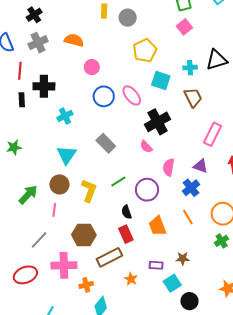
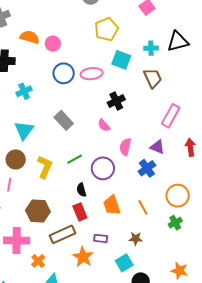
orange semicircle: (74, 40) -> (30, 37), moved
pink ellipse: (132, 95) -> (92, 74), turned -60
black cross: (158, 122) -> (116, 101), size x0.7
orange line: (188, 217) -> (143, 207), moved
purple rectangle: (156, 265) -> (101, 238), moved
orange star: (131, 279) -> (83, 257), size x1.5
orange cross: (86, 285) -> (38, 261), turned -32

